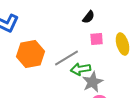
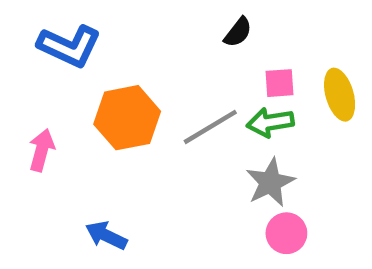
black semicircle: (89, 17) -> (238, 32), moved
green arrow: (81, 69) -> (270, 122), moved

